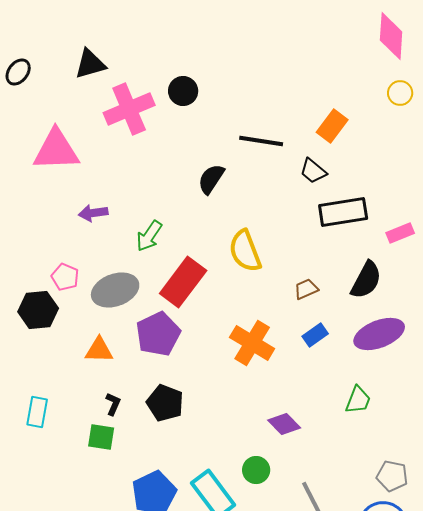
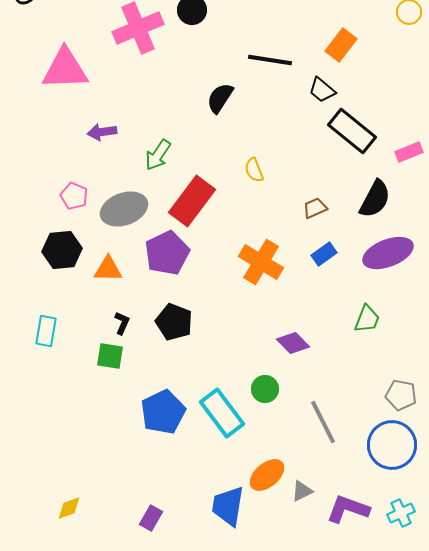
black rectangle: (343, 212) -> (352, 131), turned 48
yellow semicircle: (245, 251) -> (254, 170), size x0.6
black hexagon: (38, 310) -> (62, 250), moved

